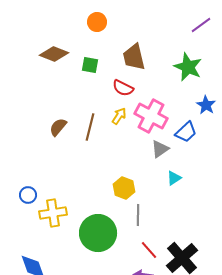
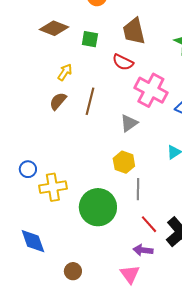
yellow arrow: (119, 116) -> (65, 72), moved
gray triangle: (160, 149) -> (129, 123), moved

